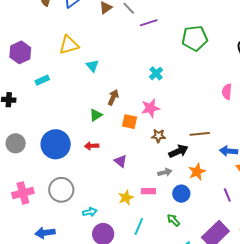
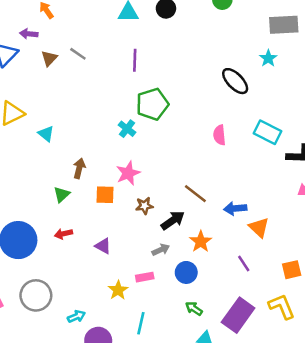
purple line: (149, 23) -> (135, 60), moved, turned -60
green pentagon: (195, 38) -> (152, 104), moved
brown line: (200, 134) -> (195, 194), turned 54
green arrow: (173, 220) -> (194, 309), moved

